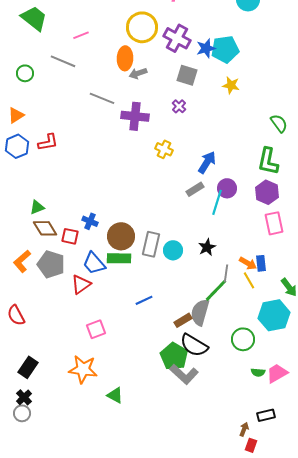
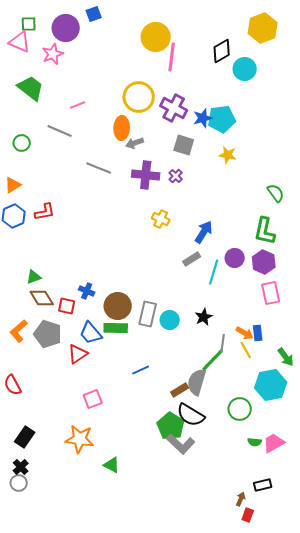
purple cross: (135, 116) -> (146, 175), moved
purple circle: (227, 188) -> (235, 258), moved

